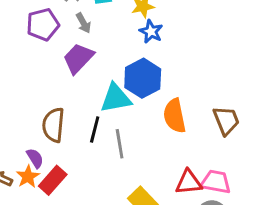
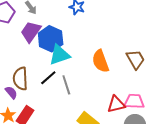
blue hexagon: (143, 78) -> (51, 39), moved
black line: (95, 130) -> (48, 78), turned 42
purple semicircle: (35, 158) -> (11, 93), moved

